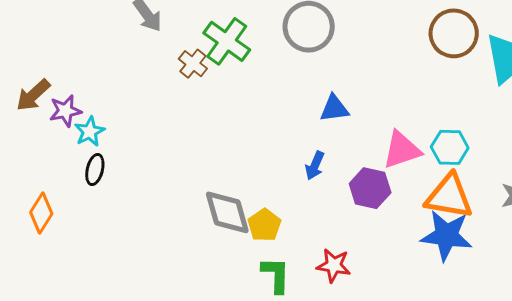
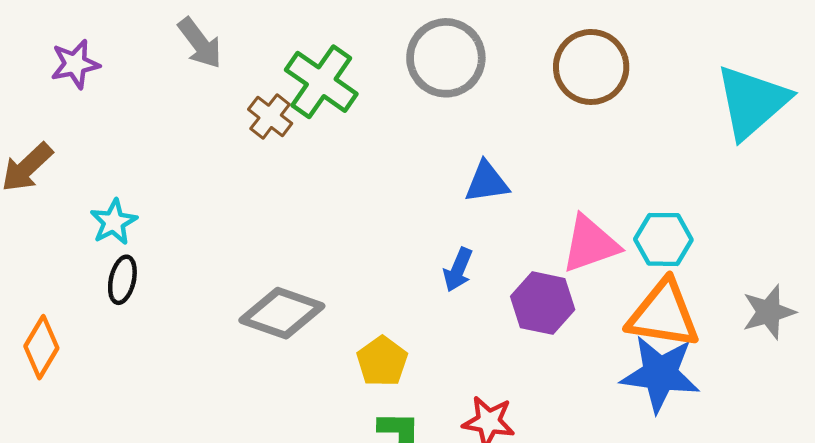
brown circle: (454, 33) -> (591, 67), moved
purple star: (65, 111) -> (75, 64), moved
gray diamond: (227, 212) -> (282, 313), moved, turned -54

